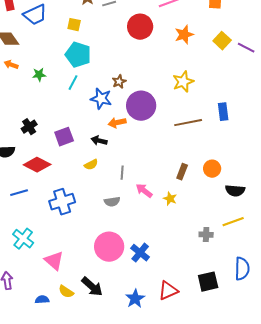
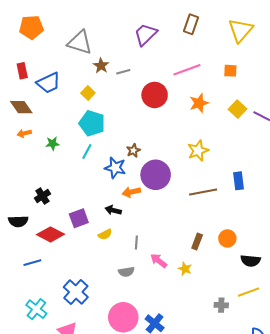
yellow square: (74, 25) -> (88, 93), turned 32
orange arrow: (11, 65) -> (24, 133), turned -32
purple square: (64, 137) -> (79, 218), moved
blue cross: (62, 202) -> (76, 292), moved, turned -30

